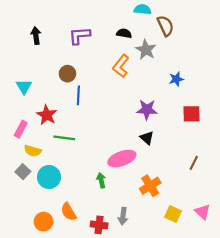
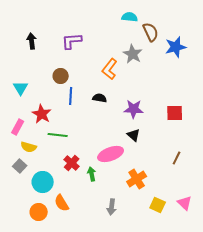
black semicircle: (124, 33) -> (100, 98), moved
blue star: (176, 79) -> (176, 47), moved, size x1.5
cyan circle: (49, 177) -> (43, 182), moved
red cross: (99, 225) -> (72, 163), moved, turned 35

